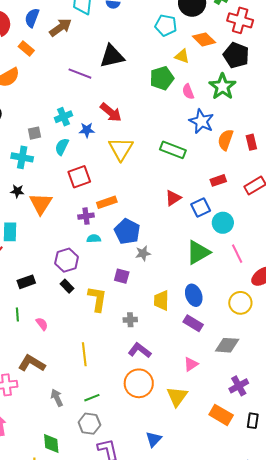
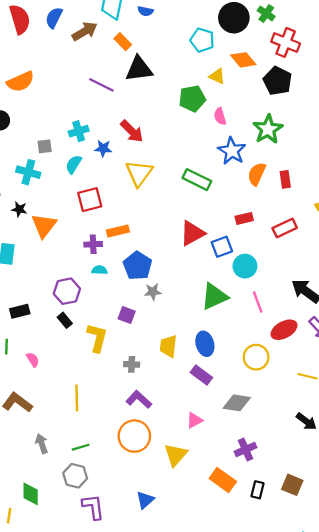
orange rectangle: (26, 48) -> (123, 42), moved
green star: (222, 87) -> (268, 129), moved
red triangle: (173, 198) -> (192, 233), size x1.4

